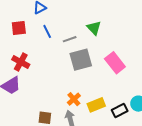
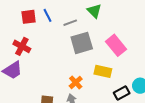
red square: (19, 28) -> (29, 17), moved
yellow rectangle: (96, 105) -> (103, 71), moved, turned 36

